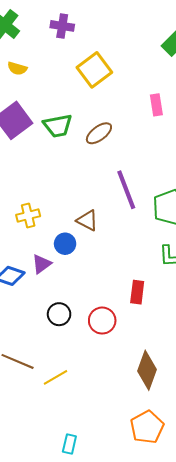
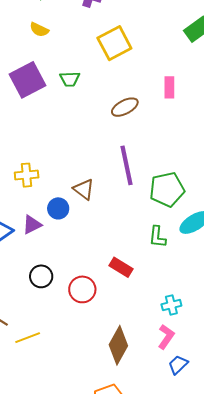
green trapezoid: (58, 126) -> (70, 79), moved, size x0.7
brown ellipse: (99, 133) -> (125, 107), moved
red rectangle: (137, 292) -> (121, 267), turned -75

